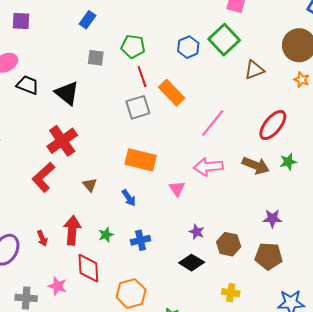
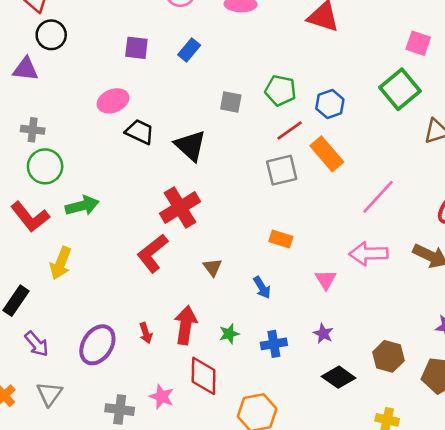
blue rectangle: (88, 20) -> (189, 50), moved
blue hexagon: (188, 47) -> (330, 104), moved
red line: (142, 77) -> (290, 130), turned 70
orange rectangle: (141, 160) -> (281, 239), size x0.6
purple star: (197, 232) -> (323, 334), moved

